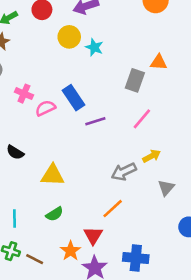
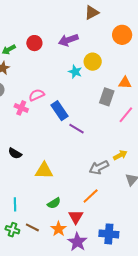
yellow circle: (69, 37) -> (93, 62), moved
pink semicircle: (45, 108) -> (37, 95), moved
pink line: (142, 119) -> (126, 115), moved
purple line: (95, 121) -> (77, 129), turned 49
green semicircle: (54, 214) -> (54, 203), moved
brown line: (35, 259) -> (32, 227), moved

